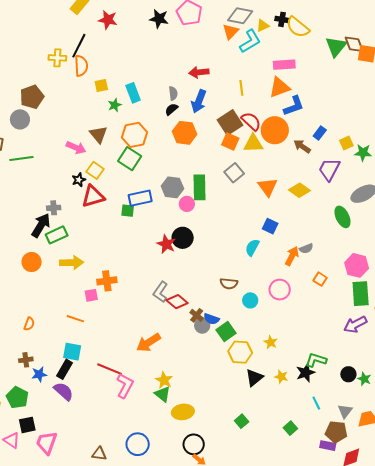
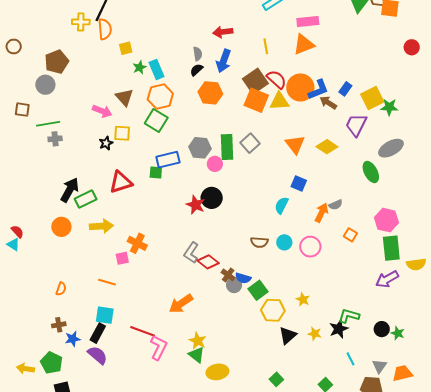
cyan rectangle: (133, 93) -> (157, 69), moved
blue L-shape: (294, 106) -> (318, 90), moved
orange square: (230, 142) -> (256, 100), size x1.4
yellow square: (346, 143) -> (372, 98), size x1.6
yellow square: (95, 170) -> (122, 133), turned -30
gray square: (234, 173) -> (250, 143), moved
red triangle: (93, 196) -> (121, 182), moved
gray cross: (54, 208) -> (55, 139), moved
orange cross: (107, 281) -> (137, 243), turned 36
cyan circle: (250, 300) -> (284, 242), moved

